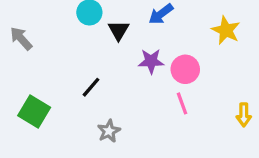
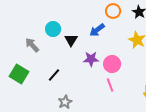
gray arrow: (21, 38) -> (32, 45), moved
green square: (34, 112) -> (19, 74), moved

